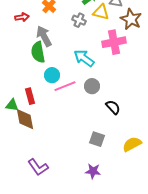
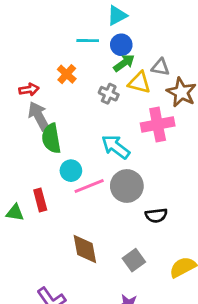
gray arrow: (44, 36) -> (39, 116), moved
gray circle: (92, 86) -> (127, 186), size x1.5
black semicircle: (113, 107) -> (156, 215), turned 126
brown diamond: (25, 119) -> (85, 249), moved
gray square: (97, 139) -> (134, 260), turned 35

